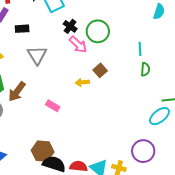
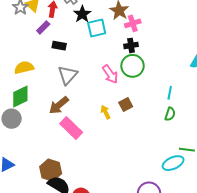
black cross: (70, 26) -> (131, 45), moved, turned 32
yellow arrow: (82, 82) -> (105, 112), turned 56
brown arrow: (17, 92) -> (59, 105), moved
pink rectangle: (53, 106) -> (71, 128), size x1.6

